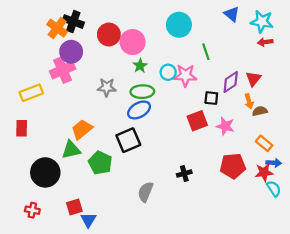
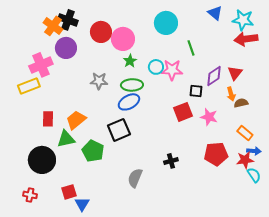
red arrow: (265, 42) -> (246, 39), size x1.6
pink cross: (63, 70) -> (41, 65), moved
red rectangle: (22, 128) -> (48, 119), moved

